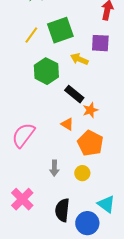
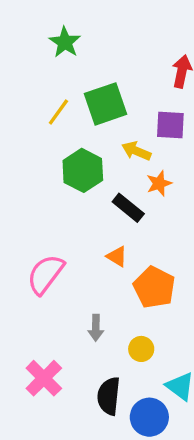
orange star: (90, 110) -> (159, 183), moved
yellow circle: (82, 173) -> (141, 349), moved

